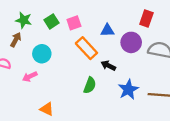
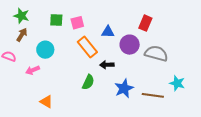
green star: (24, 20) -> (21, 16), moved
green square: (51, 21) -> (56, 20), turned 32
black arrow: (108, 66) -> (107, 65), turned -32

